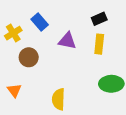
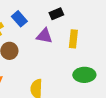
black rectangle: (99, 19) -> (56, 14), moved

